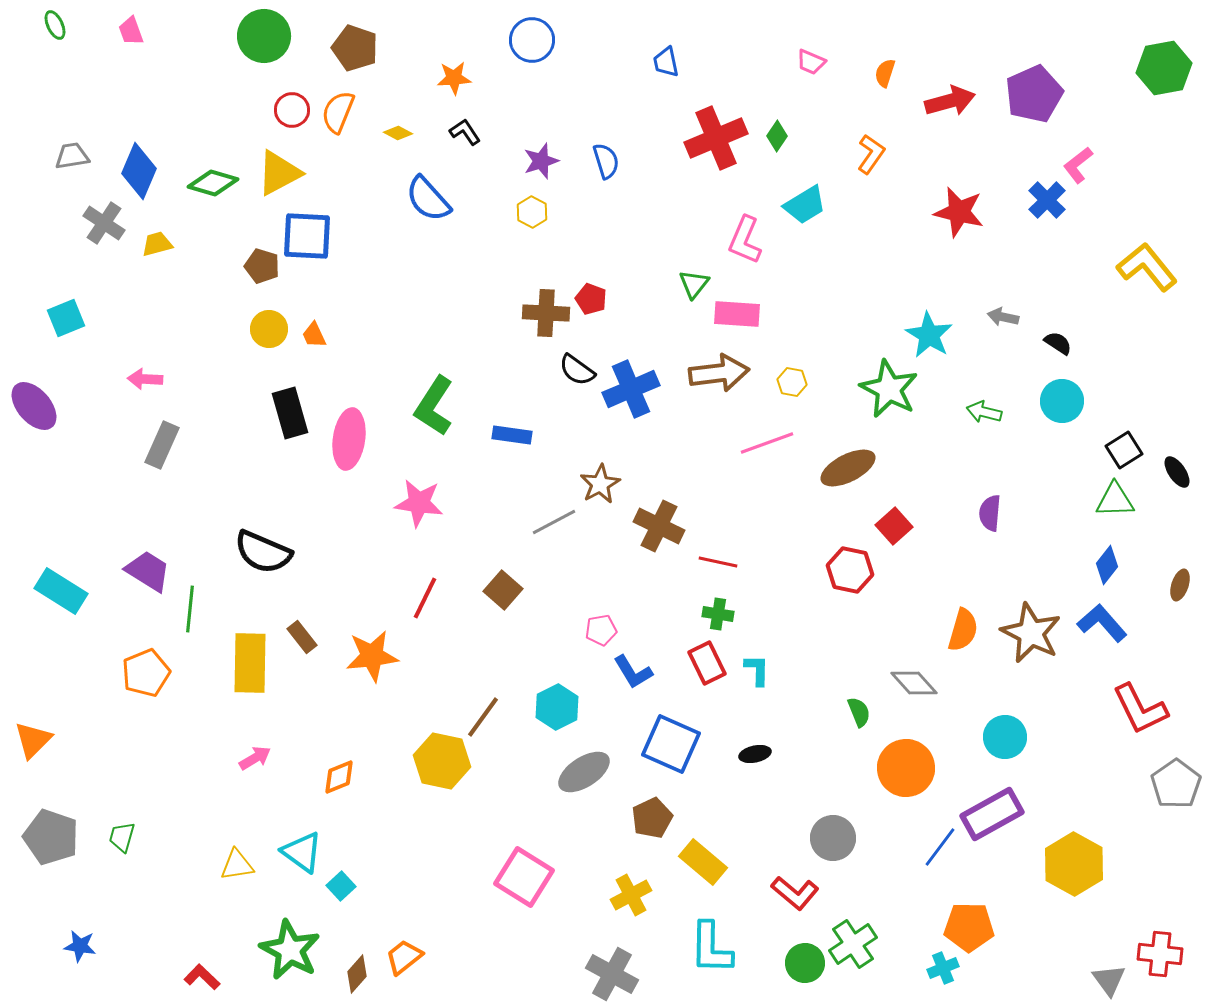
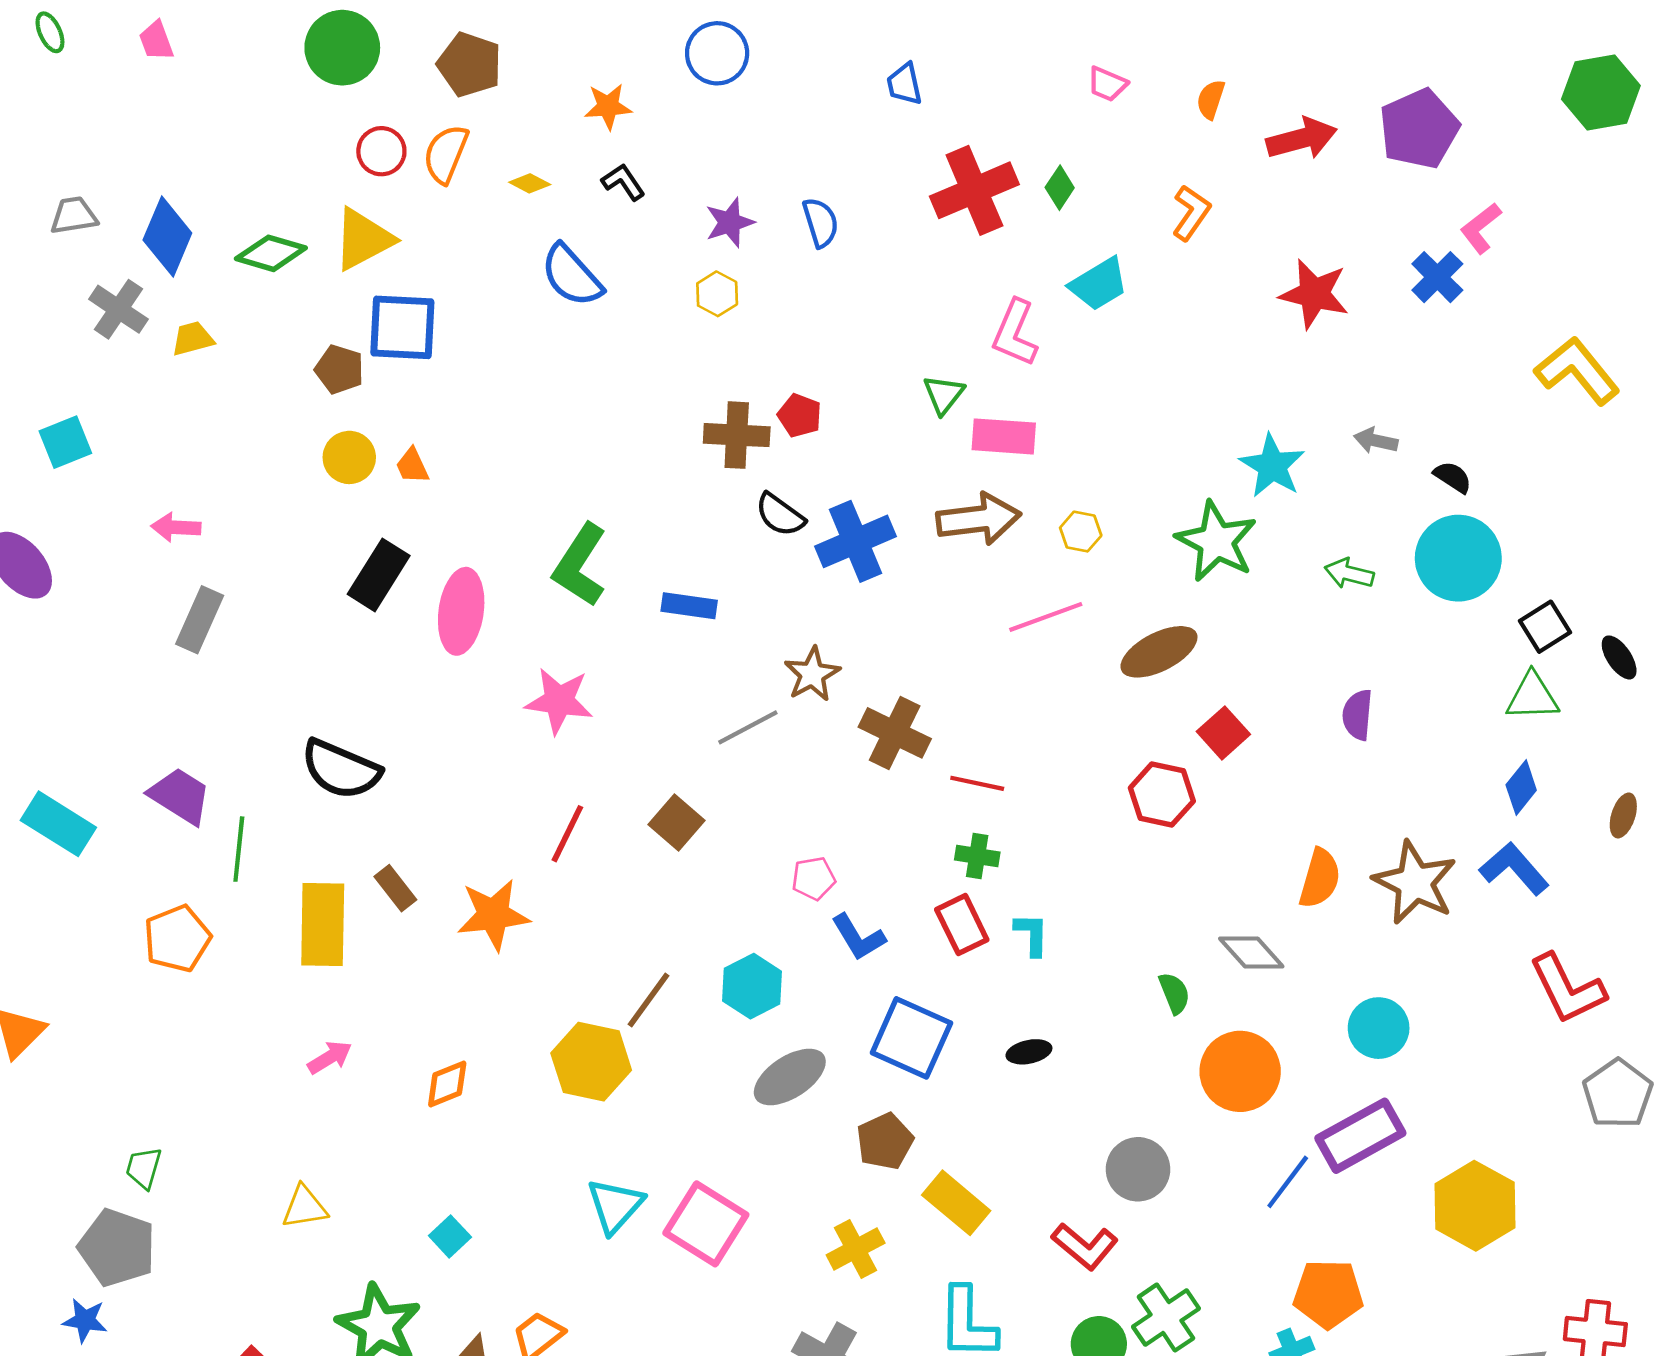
cyan circle: (1062, 401) -> (1458, 558), size x1.4
black rectangle: (290, 413) -> (379, 575), turned 48
gray pentagon: (51, 837) -> (117, 1248), moved
cyan triangle: (302, 852) -> (615, 1206), moved, turned 36

